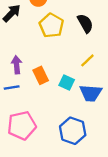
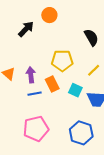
yellow pentagon: (51, 25) -> (62, 61), moved, turned -30
blue line: (12, 87) -> (35, 94), moved

